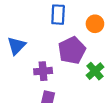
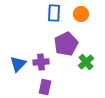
orange circle: (95, 24) -> (81, 14), moved
blue triangle: (17, 46) -> (18, 64), moved

